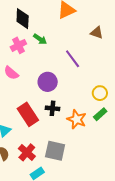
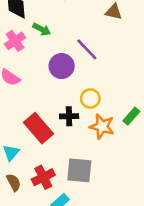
purple circle: (48, 82) -> (62, 66), moved
yellow circle: (100, 93) -> (90, 98), moved
red cross: (27, 152) -> (43, 177), turned 30

